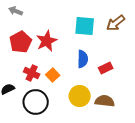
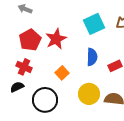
cyan square: (85, 26) -> (94, 24), turned -30
red cross: (32, 73) -> (24, 67), moved

